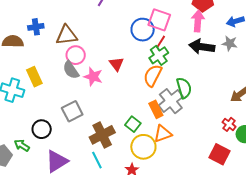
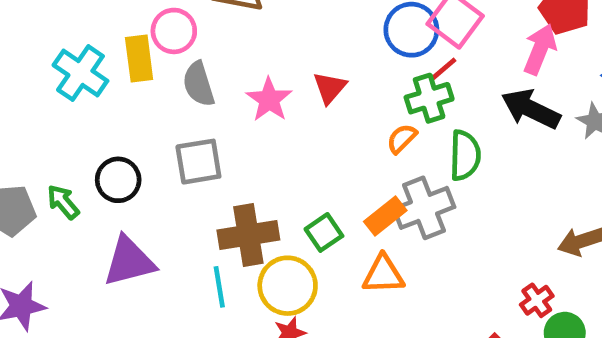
pink circle: (76, 55) -> (174, 31), moved
gray semicircle: (71, 70) -> (199, 84), moved
orange semicircle: (153, 76) -> (402, 139), size x0.6
green semicircle: (184, 88) -> (465, 155), moved
orange rectangle: (156, 109) -> (385, 216), turned 60
yellow circle: (143, 147) -> (288, 286), moved

